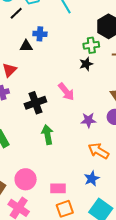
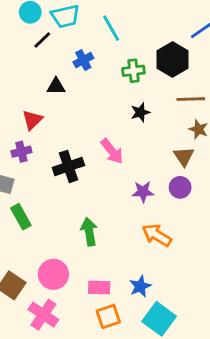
blue cross: (40, 34) -> (83, 60), moved, turned -32
green cross: (91, 45) -> (133, 71), moved
green arrow: (47, 135) -> (89, 232), moved
blue star: (92, 179) -> (140, 286), moved

